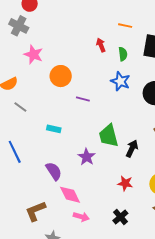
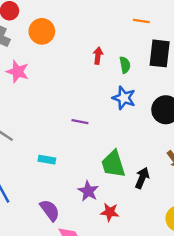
orange line: (125, 26) -> (141, 21), moved
red arrow: (101, 45) -> (98, 56), turned 32
orange circle: (61, 76) -> (42, 31), moved
red star: (125, 183) -> (110, 212), moved

